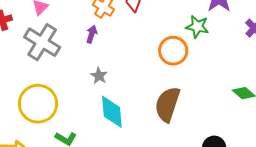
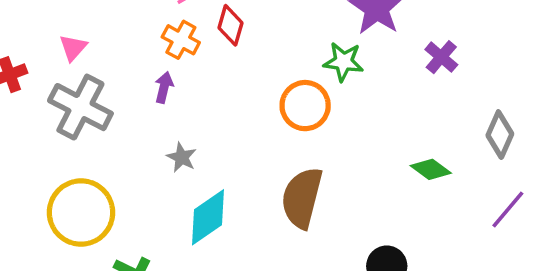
cyan diamond: (112, 112) -> (208, 217), turned 64

